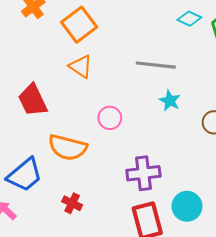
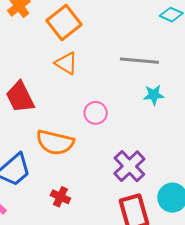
cyan star: (170, 101) -> (154, 95), turned -30
purple cross: (143, 173) -> (129, 166), turned -36

